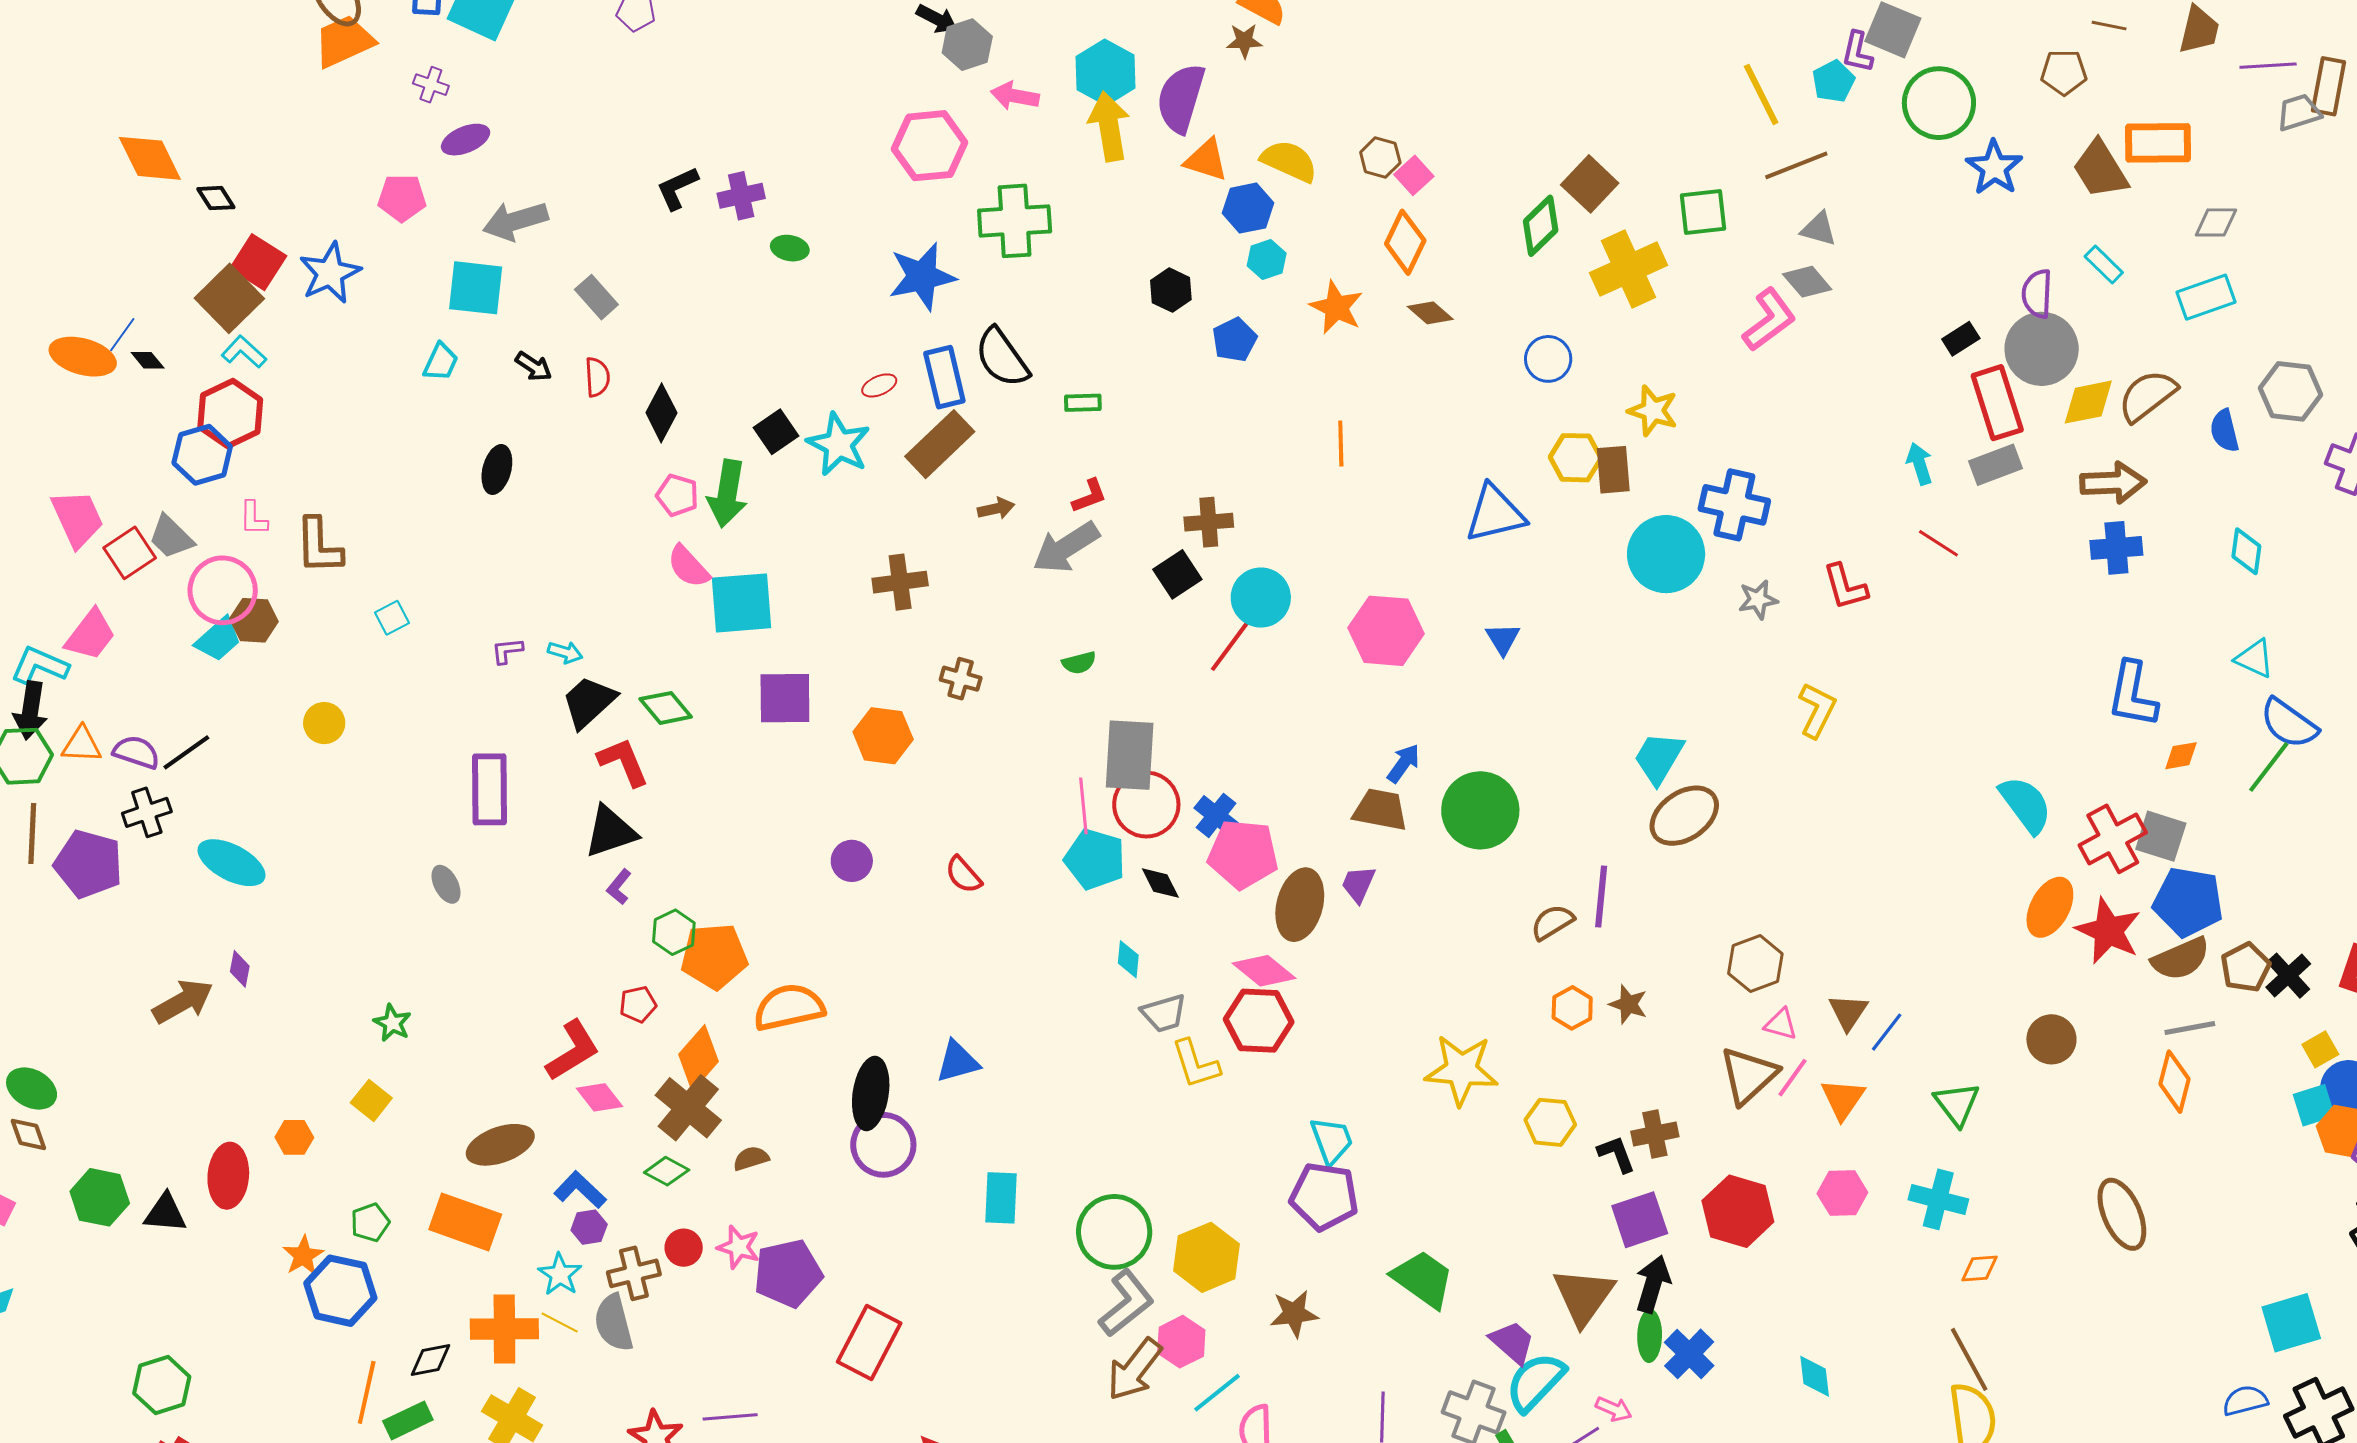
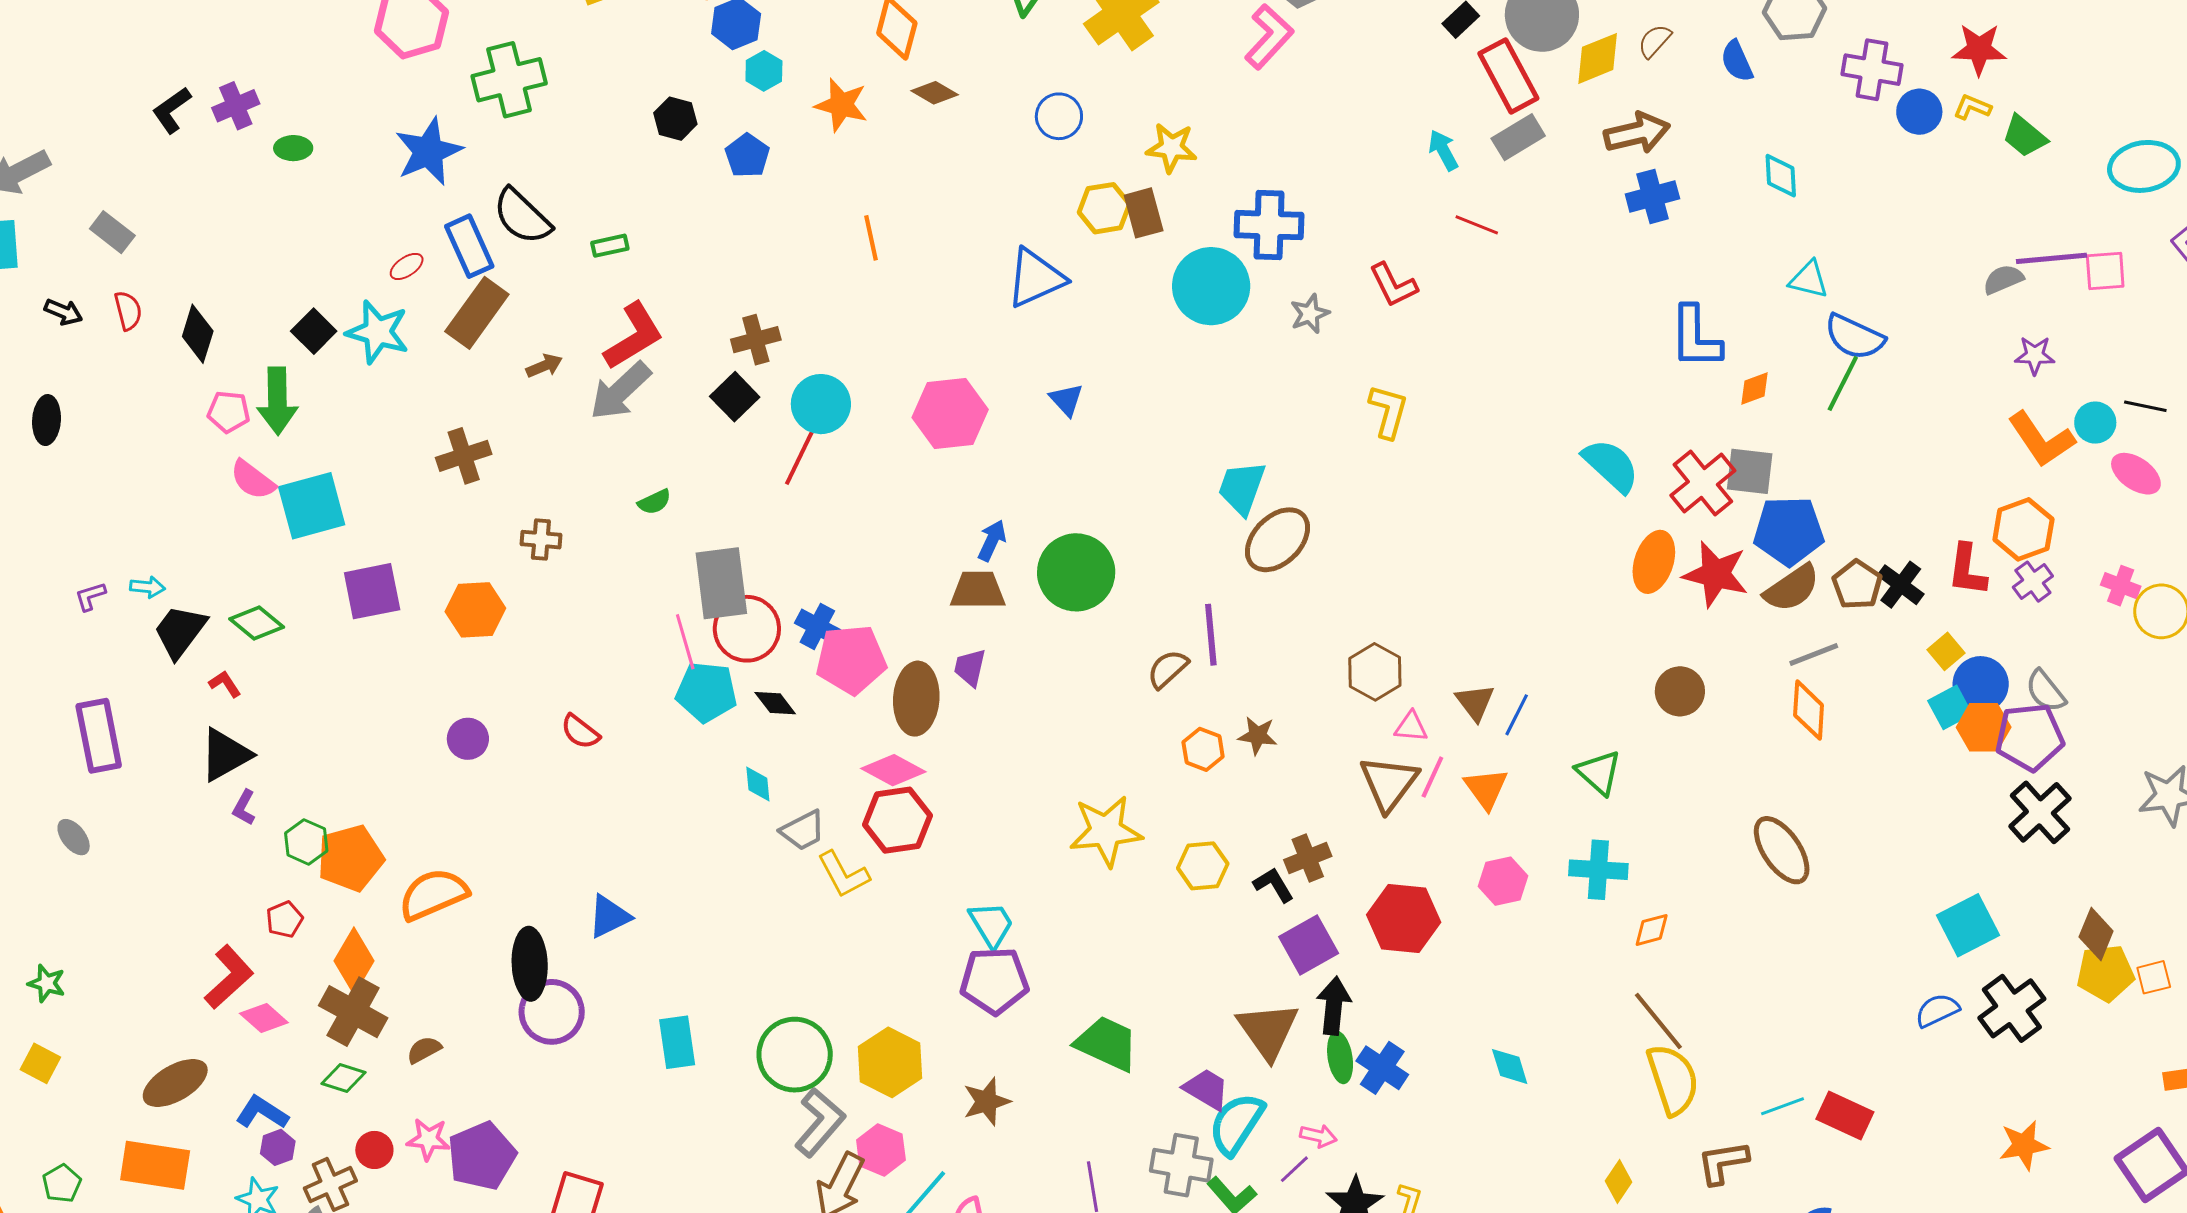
brown semicircle: (2147, 396) -> (1655, 41), size x0.6
red L-shape: (1089, 496) -> (634, 336), size x1.8
red L-shape: (623, 762) -> (225, 684), size x0.6

